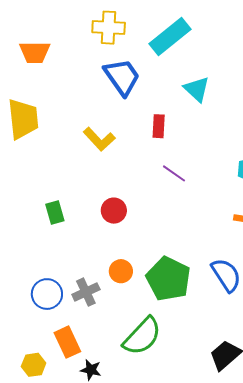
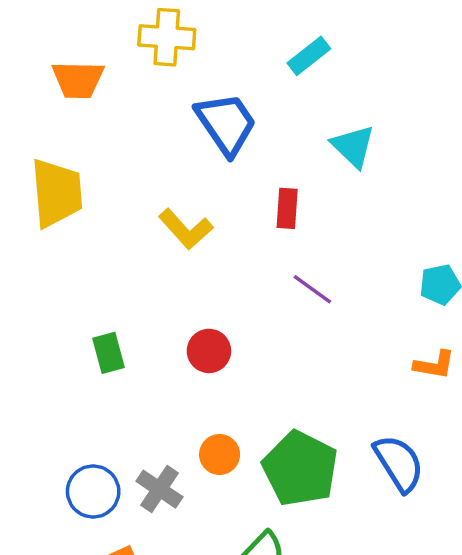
yellow cross: (109, 28) -> (167, 37), moved
cyan rectangle: (170, 36) -> (309, 56), size x0.6
gray cross: (86, 292) -> (159, 489), turned -32

